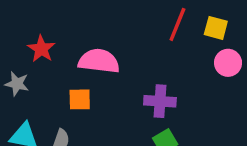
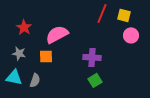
pink semicircle: (99, 61) -> (57, 34), turned -35
gray star: (17, 84) -> (19, 53), moved

